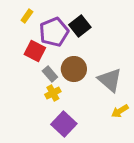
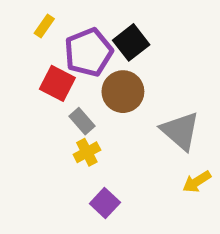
brown circle: (74, 69) -> (123, 92), moved
purple square: (64, 124) -> (105, 203), size x0.7

